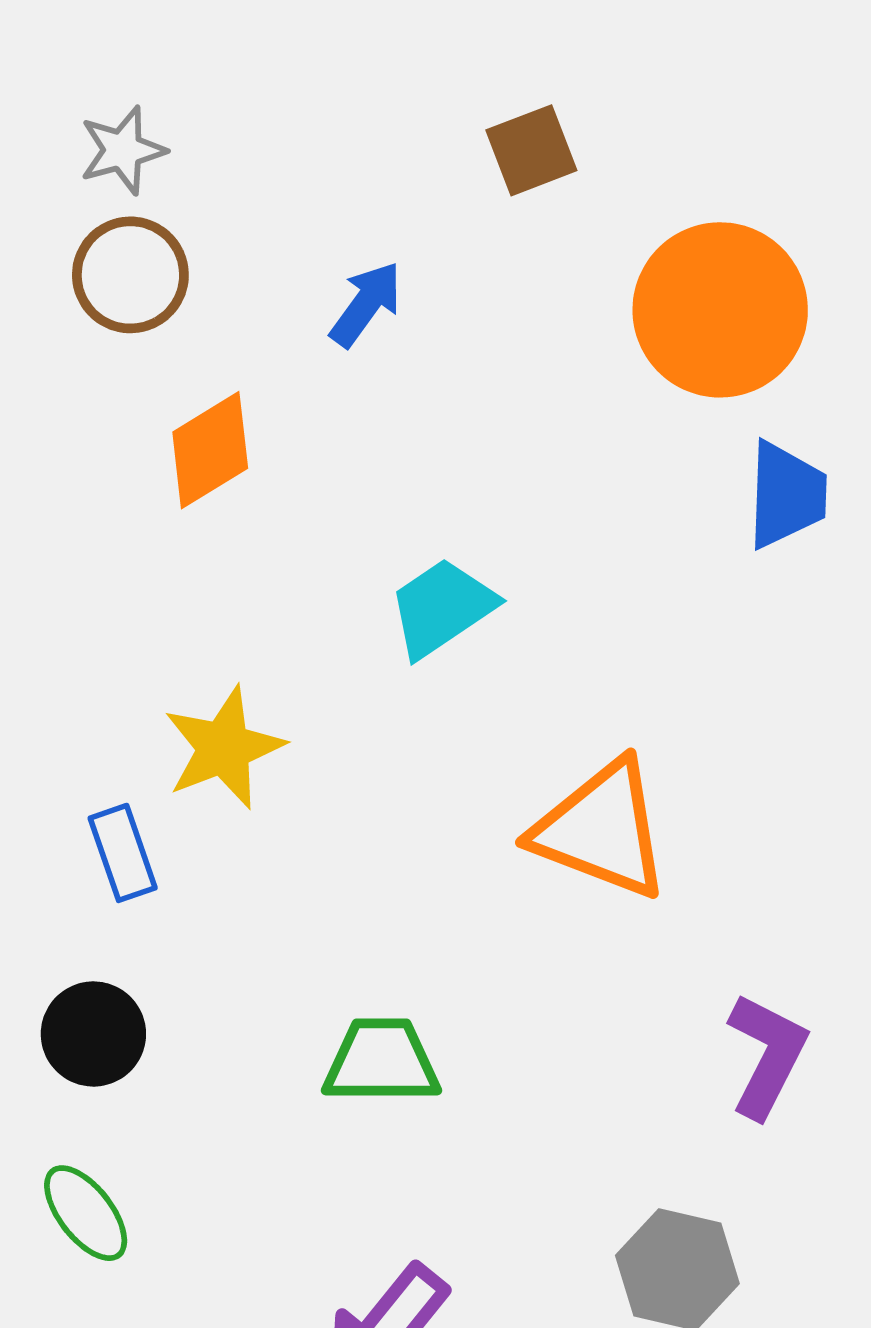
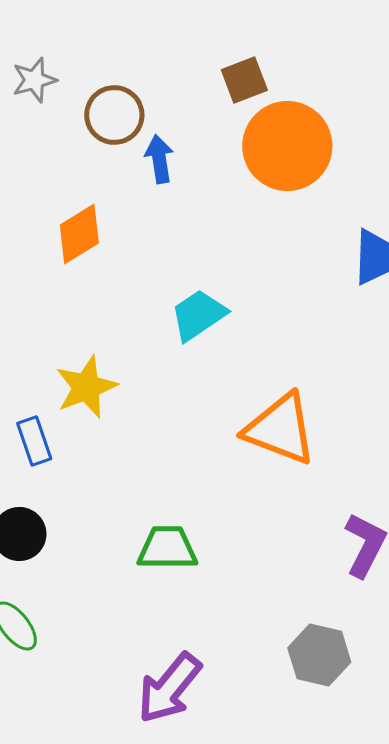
brown circle: (130, 275) -> (114, 115), moved
blue arrow: (366, 304) -> (159, 159), turned -45
orange circle: (720, 310) -> (287, 146), moved

